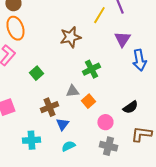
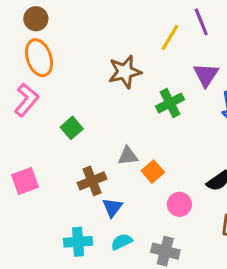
green cross: (91, 69) -> (170, 103), moved
cyan cross: (31, 140) -> (78, 242), moved
gray cross: (108, 146) -> (165, 251), moved

